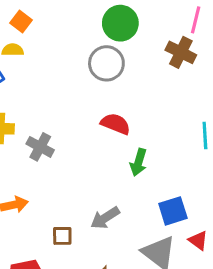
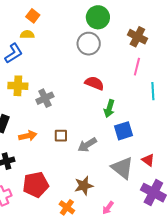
pink line: (196, 20) -> (137, 67), moved
gray cross: (40, 147) -> (45, 98), turned 36
blue square: (173, 211) -> (123, 131), moved
brown square: (62, 236) -> (61, 136), moved

